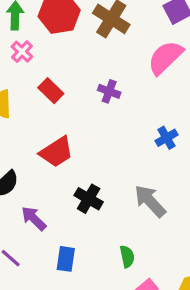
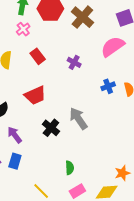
blue cross: (166, 138) -> (108, 86), moved
gray arrow: (150, 201) -> (78, 118), moved
blue rectangle: (66, 259) -> (15, 161), moved

